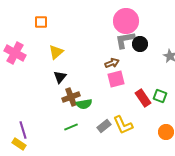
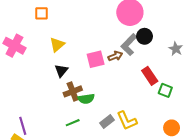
gray L-shape: (125, 40) -> (129, 45), moved, turned -35
pink square: (116, 79) -> (96, 59), moved
red rectangle: (143, 98) -> (150, 76), moved

